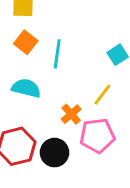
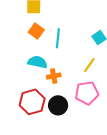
orange cross: (71, 114) -> (54, 76), moved, turned 32

